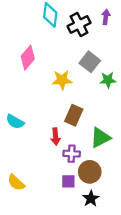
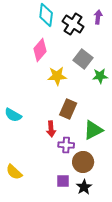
black cross: (79, 24) -> (73, 24), turned -30
pink diamond: (28, 58) -> (40, 50), moved
purple square: (68, 181) -> (63, 181), moved

